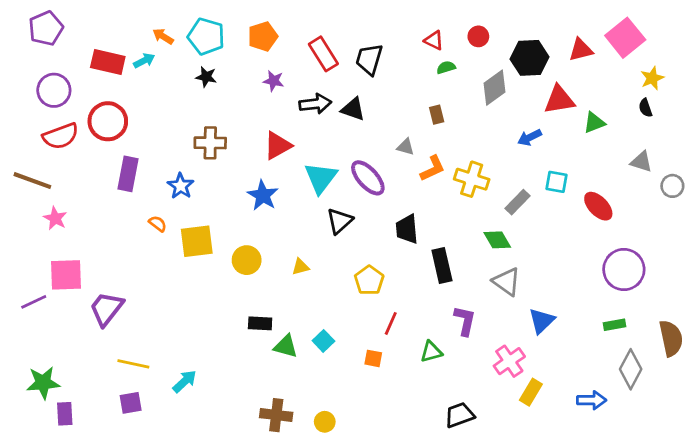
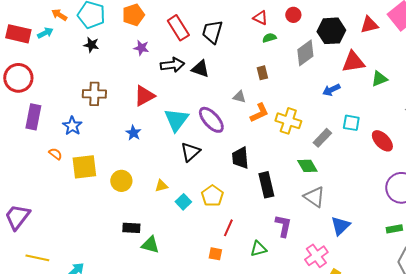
blue star: (263, 195) -> (133, 133), size x0.7
cyan square: (323, 341) -> (183, 202), moved

